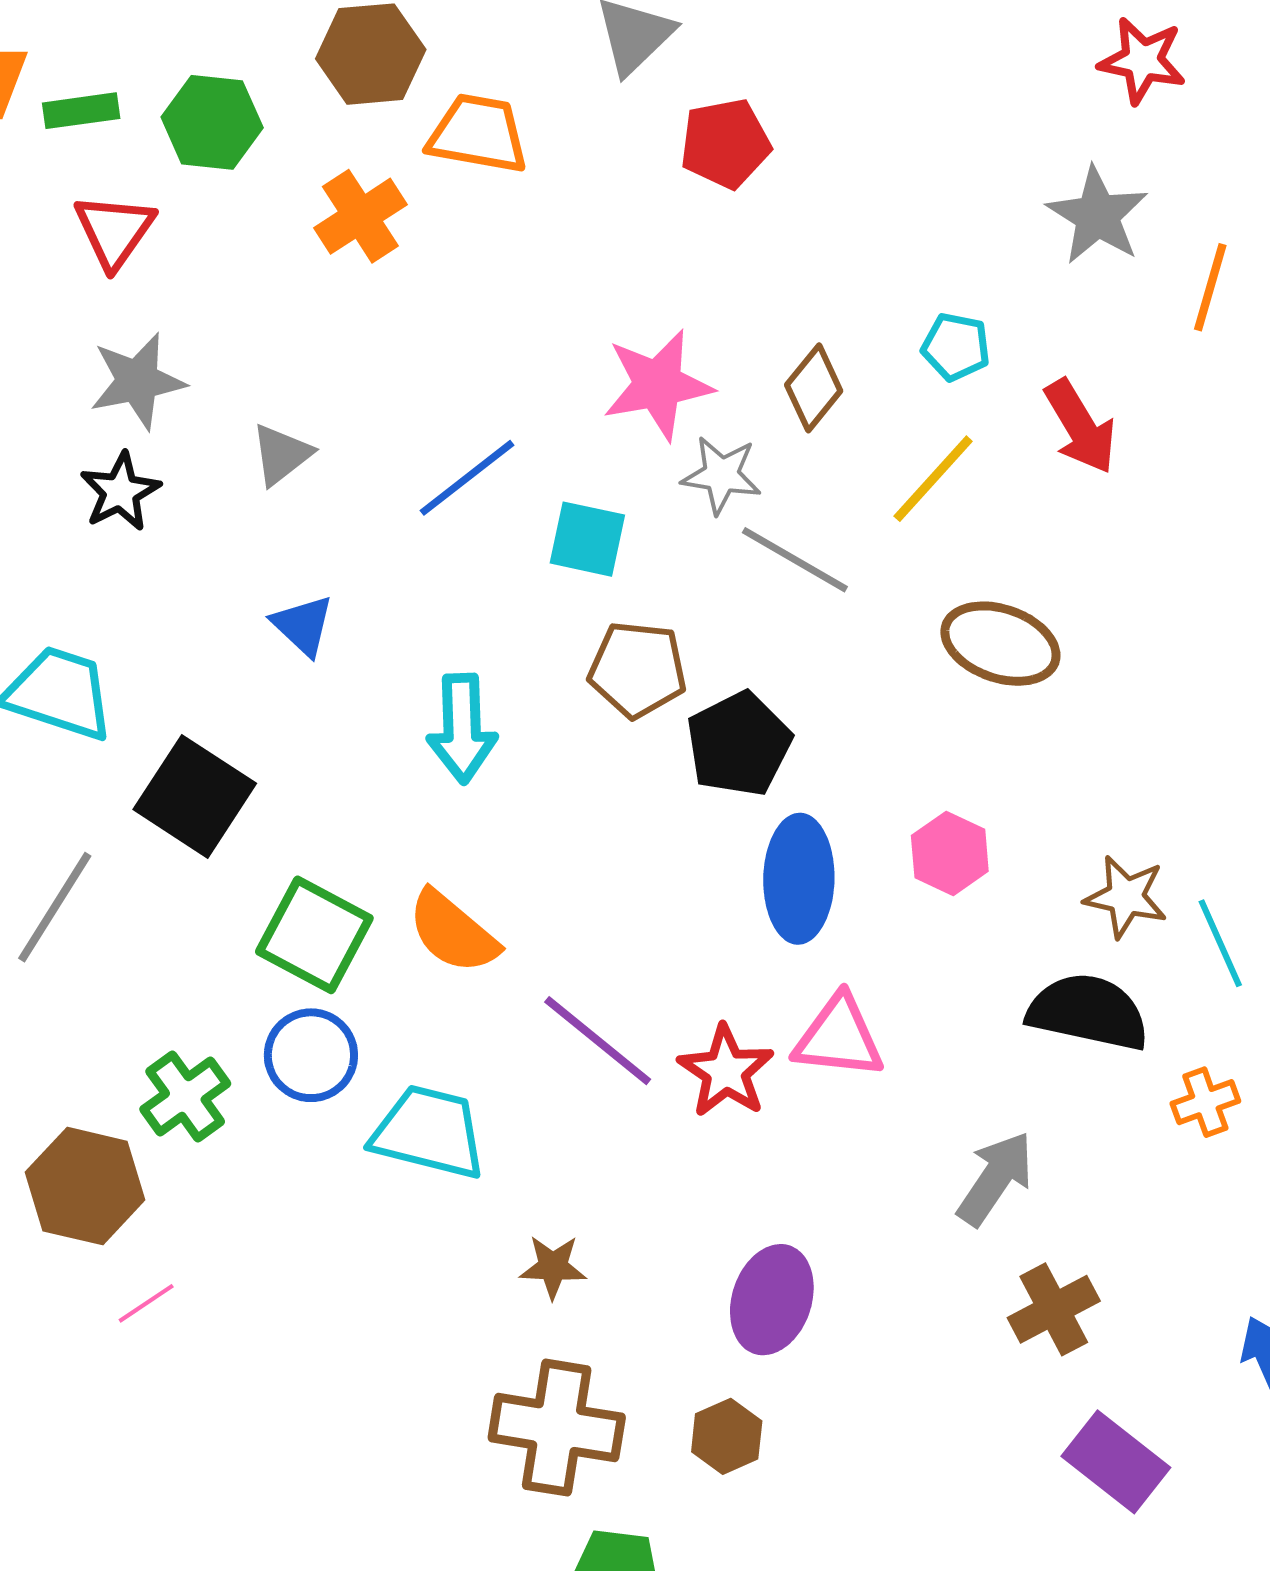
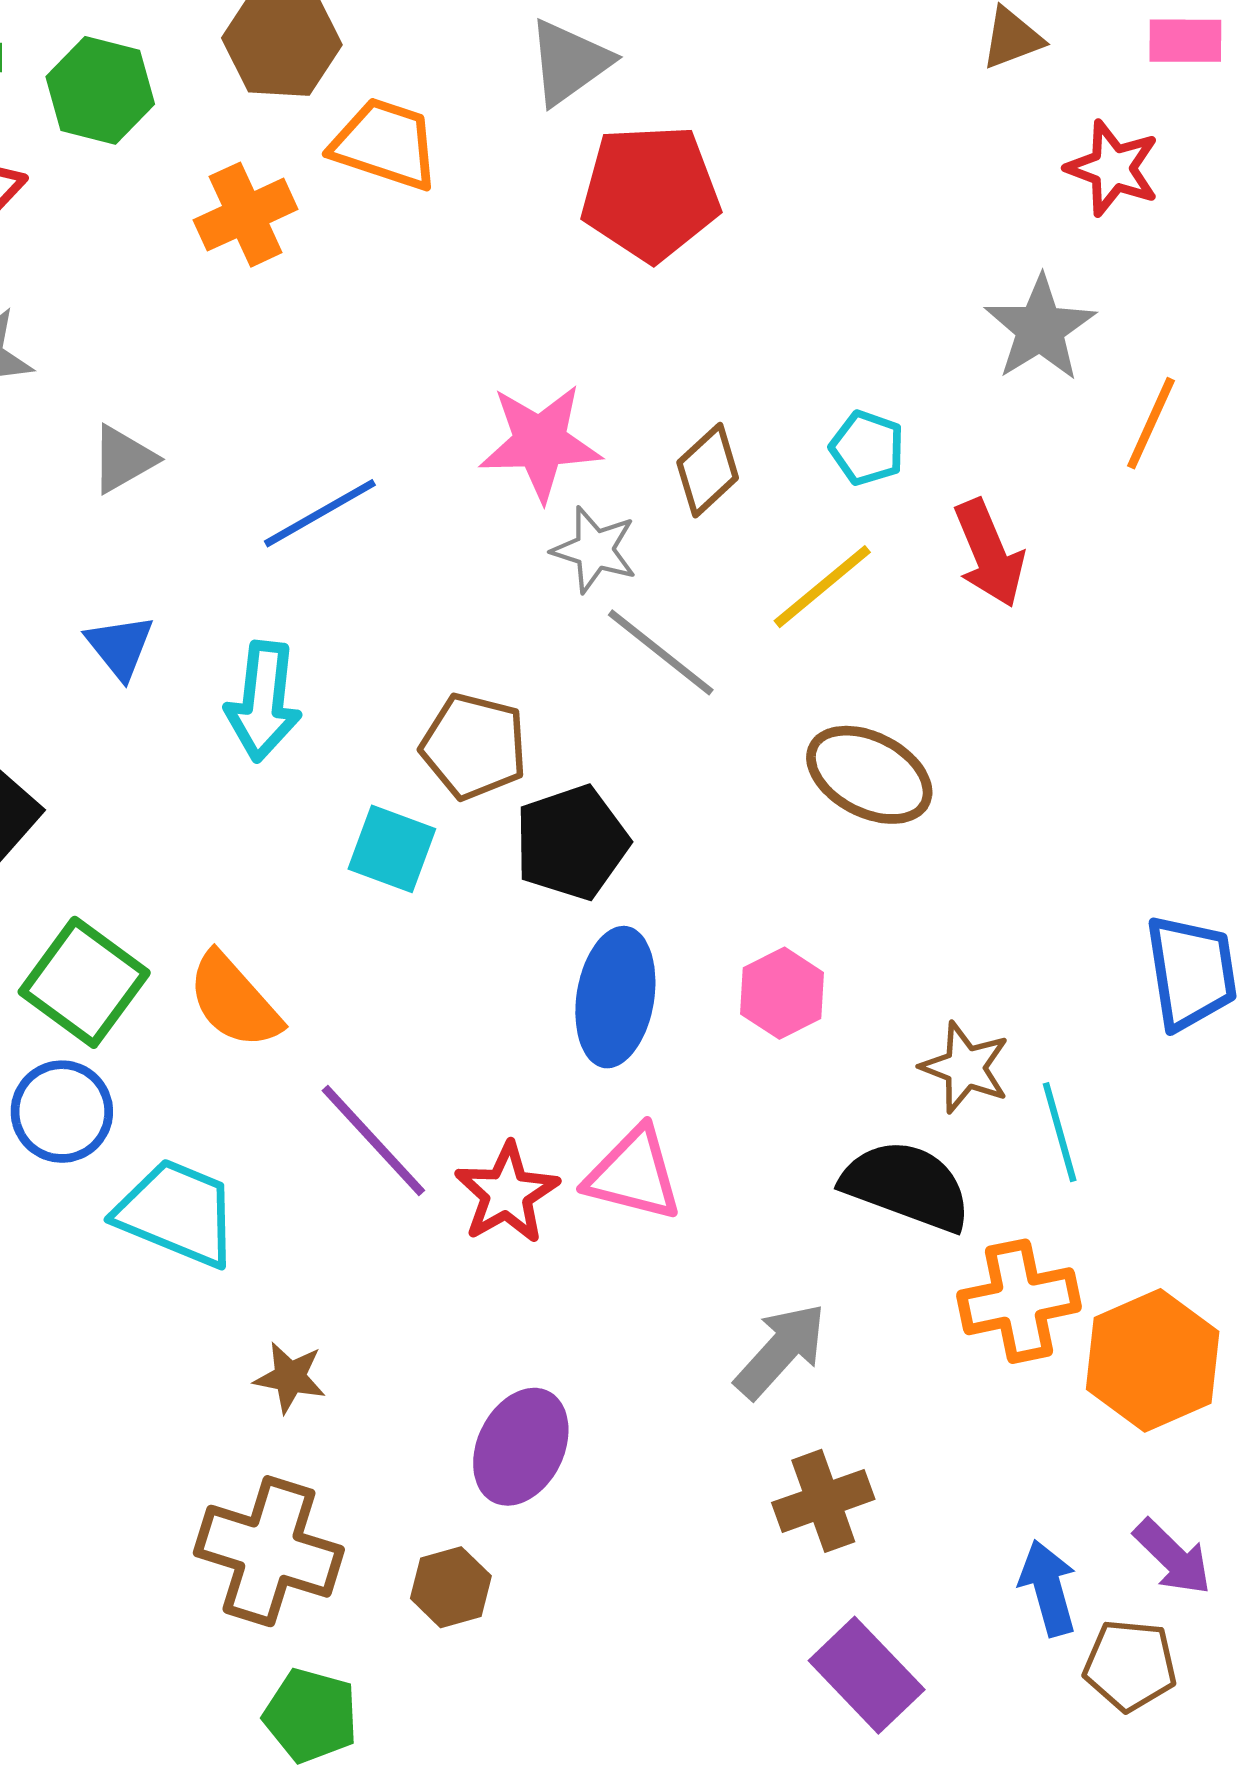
red pentagon: (725, 143) -> (650, 193), size x1.4
cyan square: (587, 539) -> (392, 849), moved
cyan arrow: (462, 728) -> (263, 701), moved
orange cross: (1205, 1102) -> (1019, 1301), size x1.6

